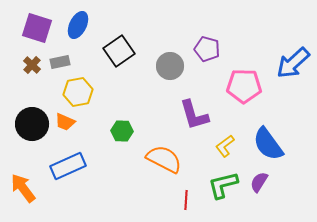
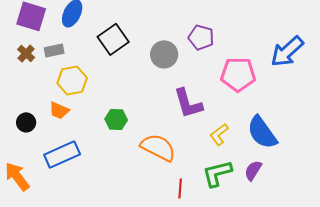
black circle: (32, 124) -> (26, 122), moved, size x0.6

